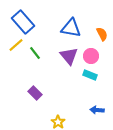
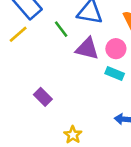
green line: (35, 53) -> (61, 29), moved
purple triangle: (69, 56) -> (87, 49), turned -36

